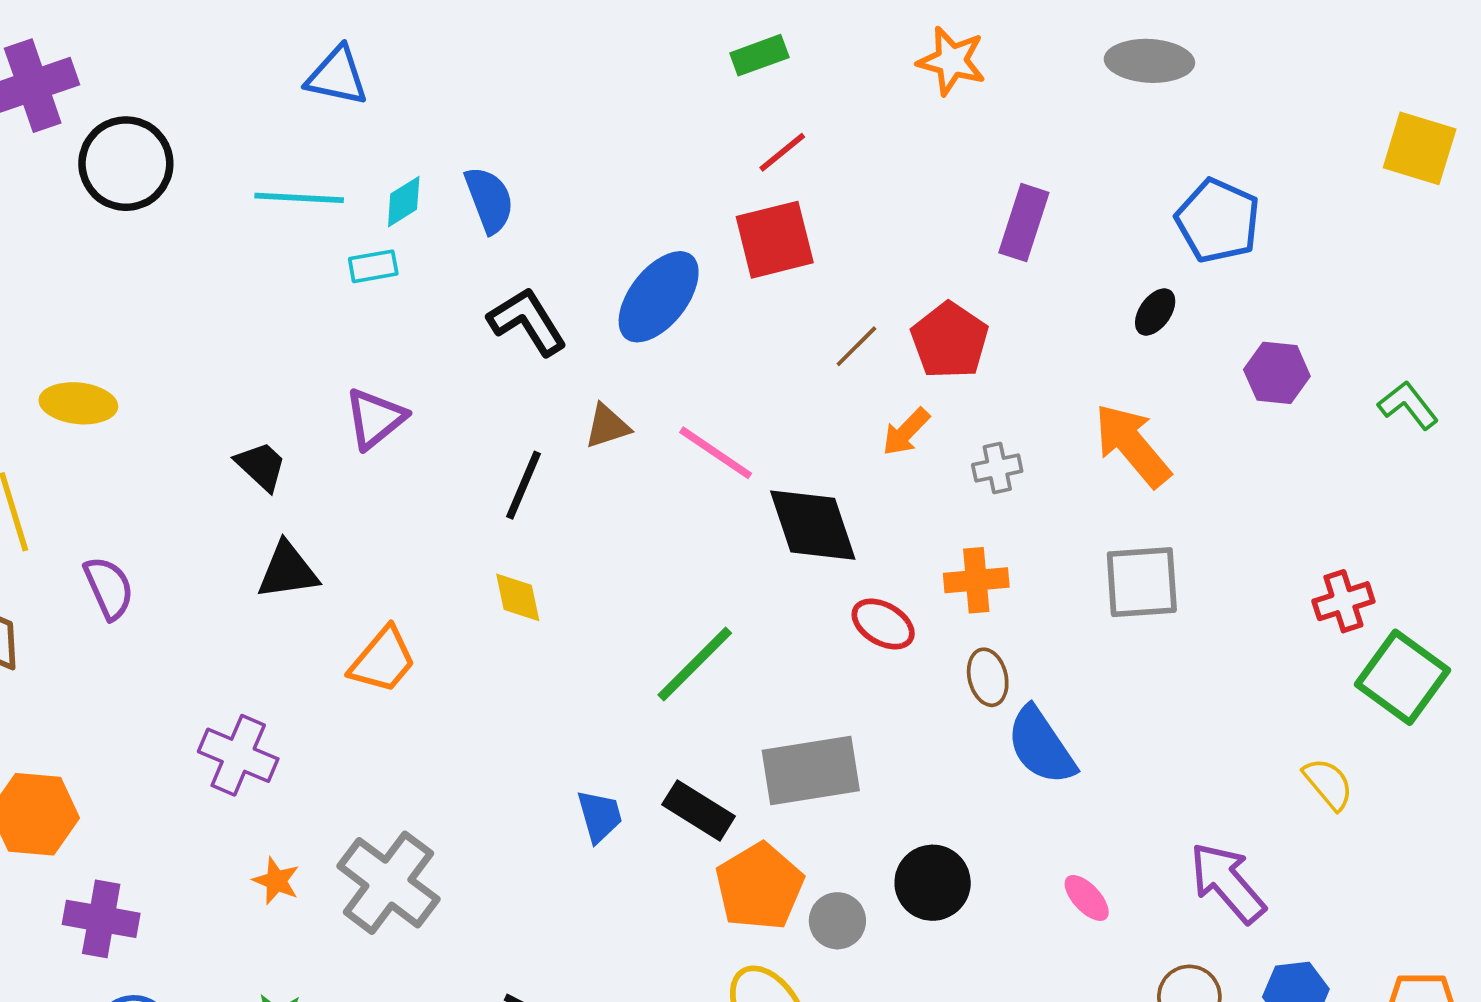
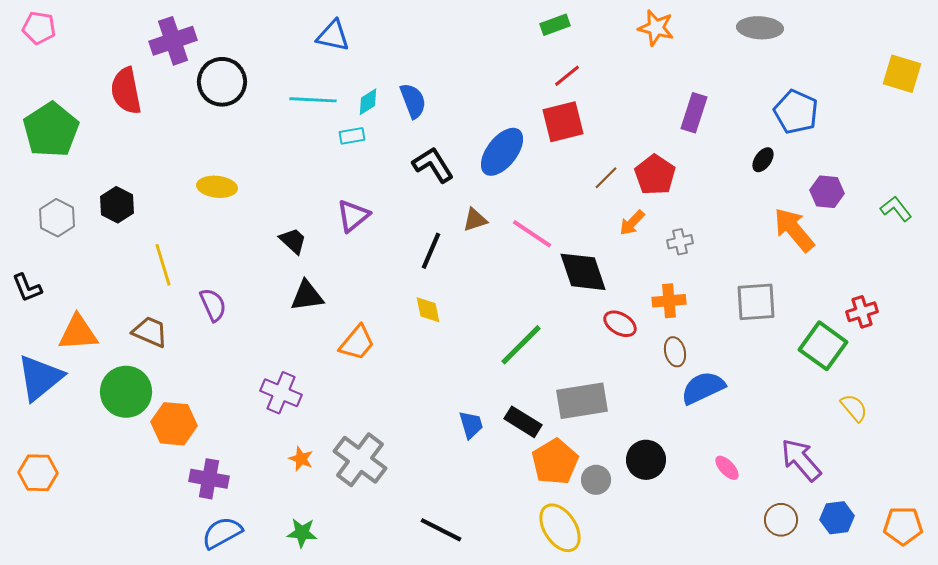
yellow ellipse: (78, 403) -> (217, 187), moved
orange arrow: (1132, 445) -> (794, 230), moved
green square: (1402, 677) -> (823, 346), moved
blue semicircle: (1041, 746) -> (703, 388), turned 99

